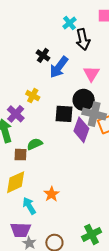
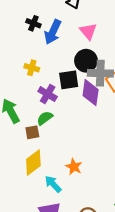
purple cross: (16, 114) -> (48, 94), moved

